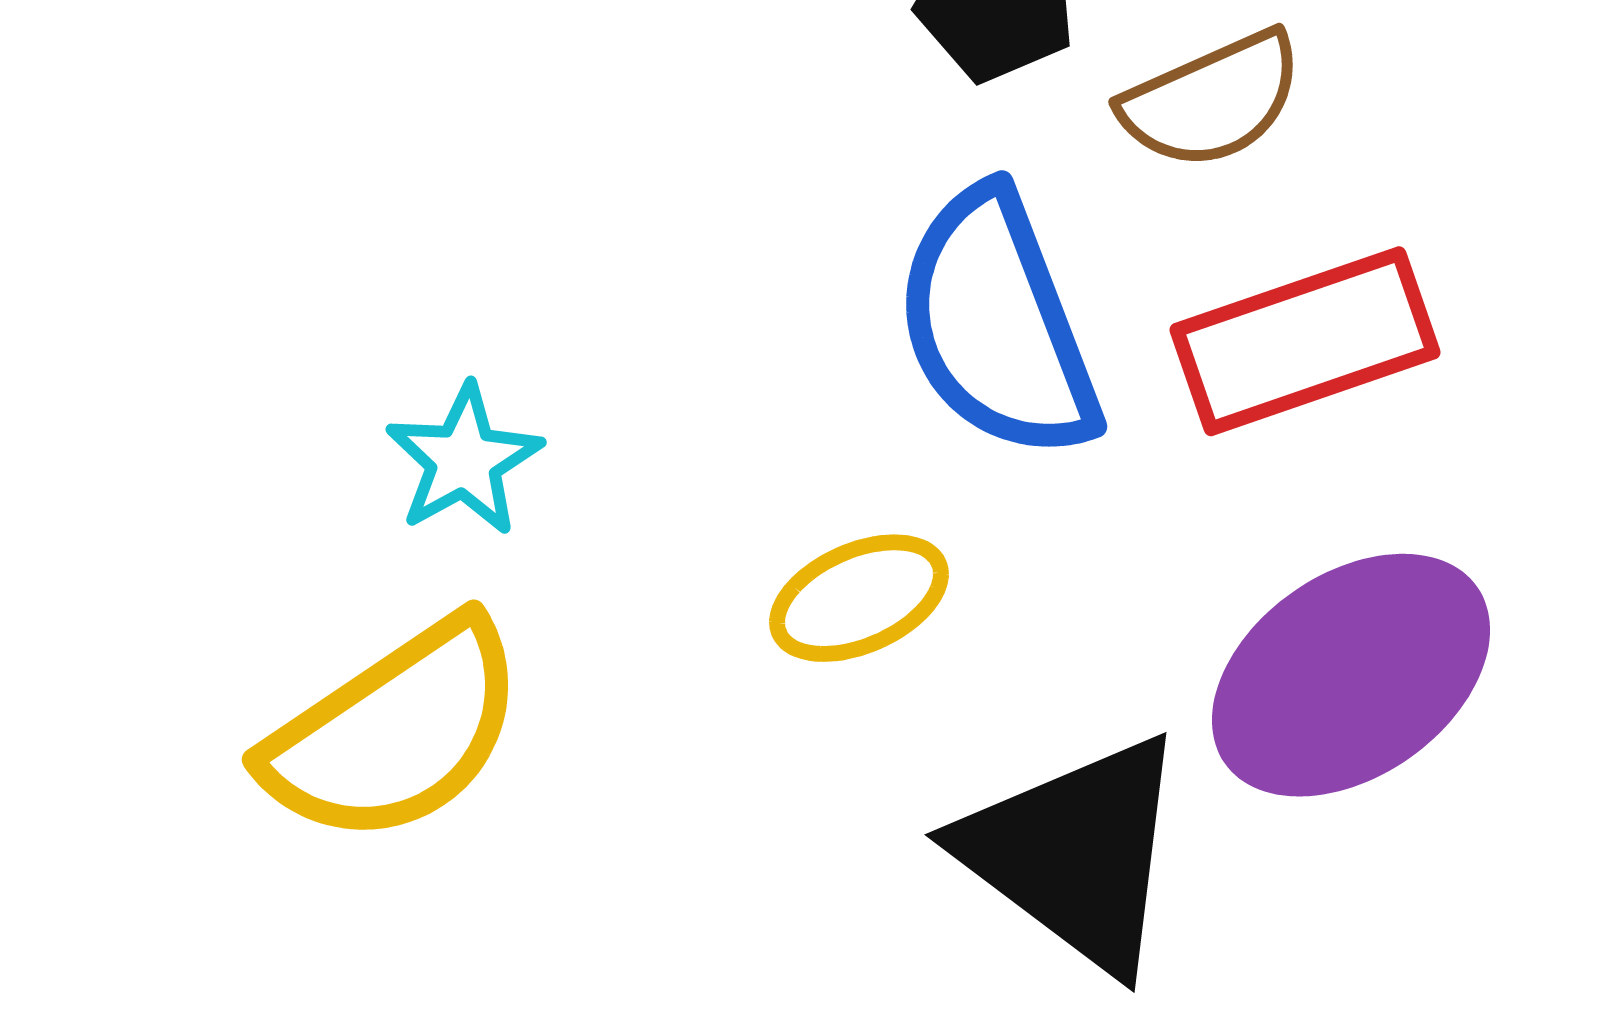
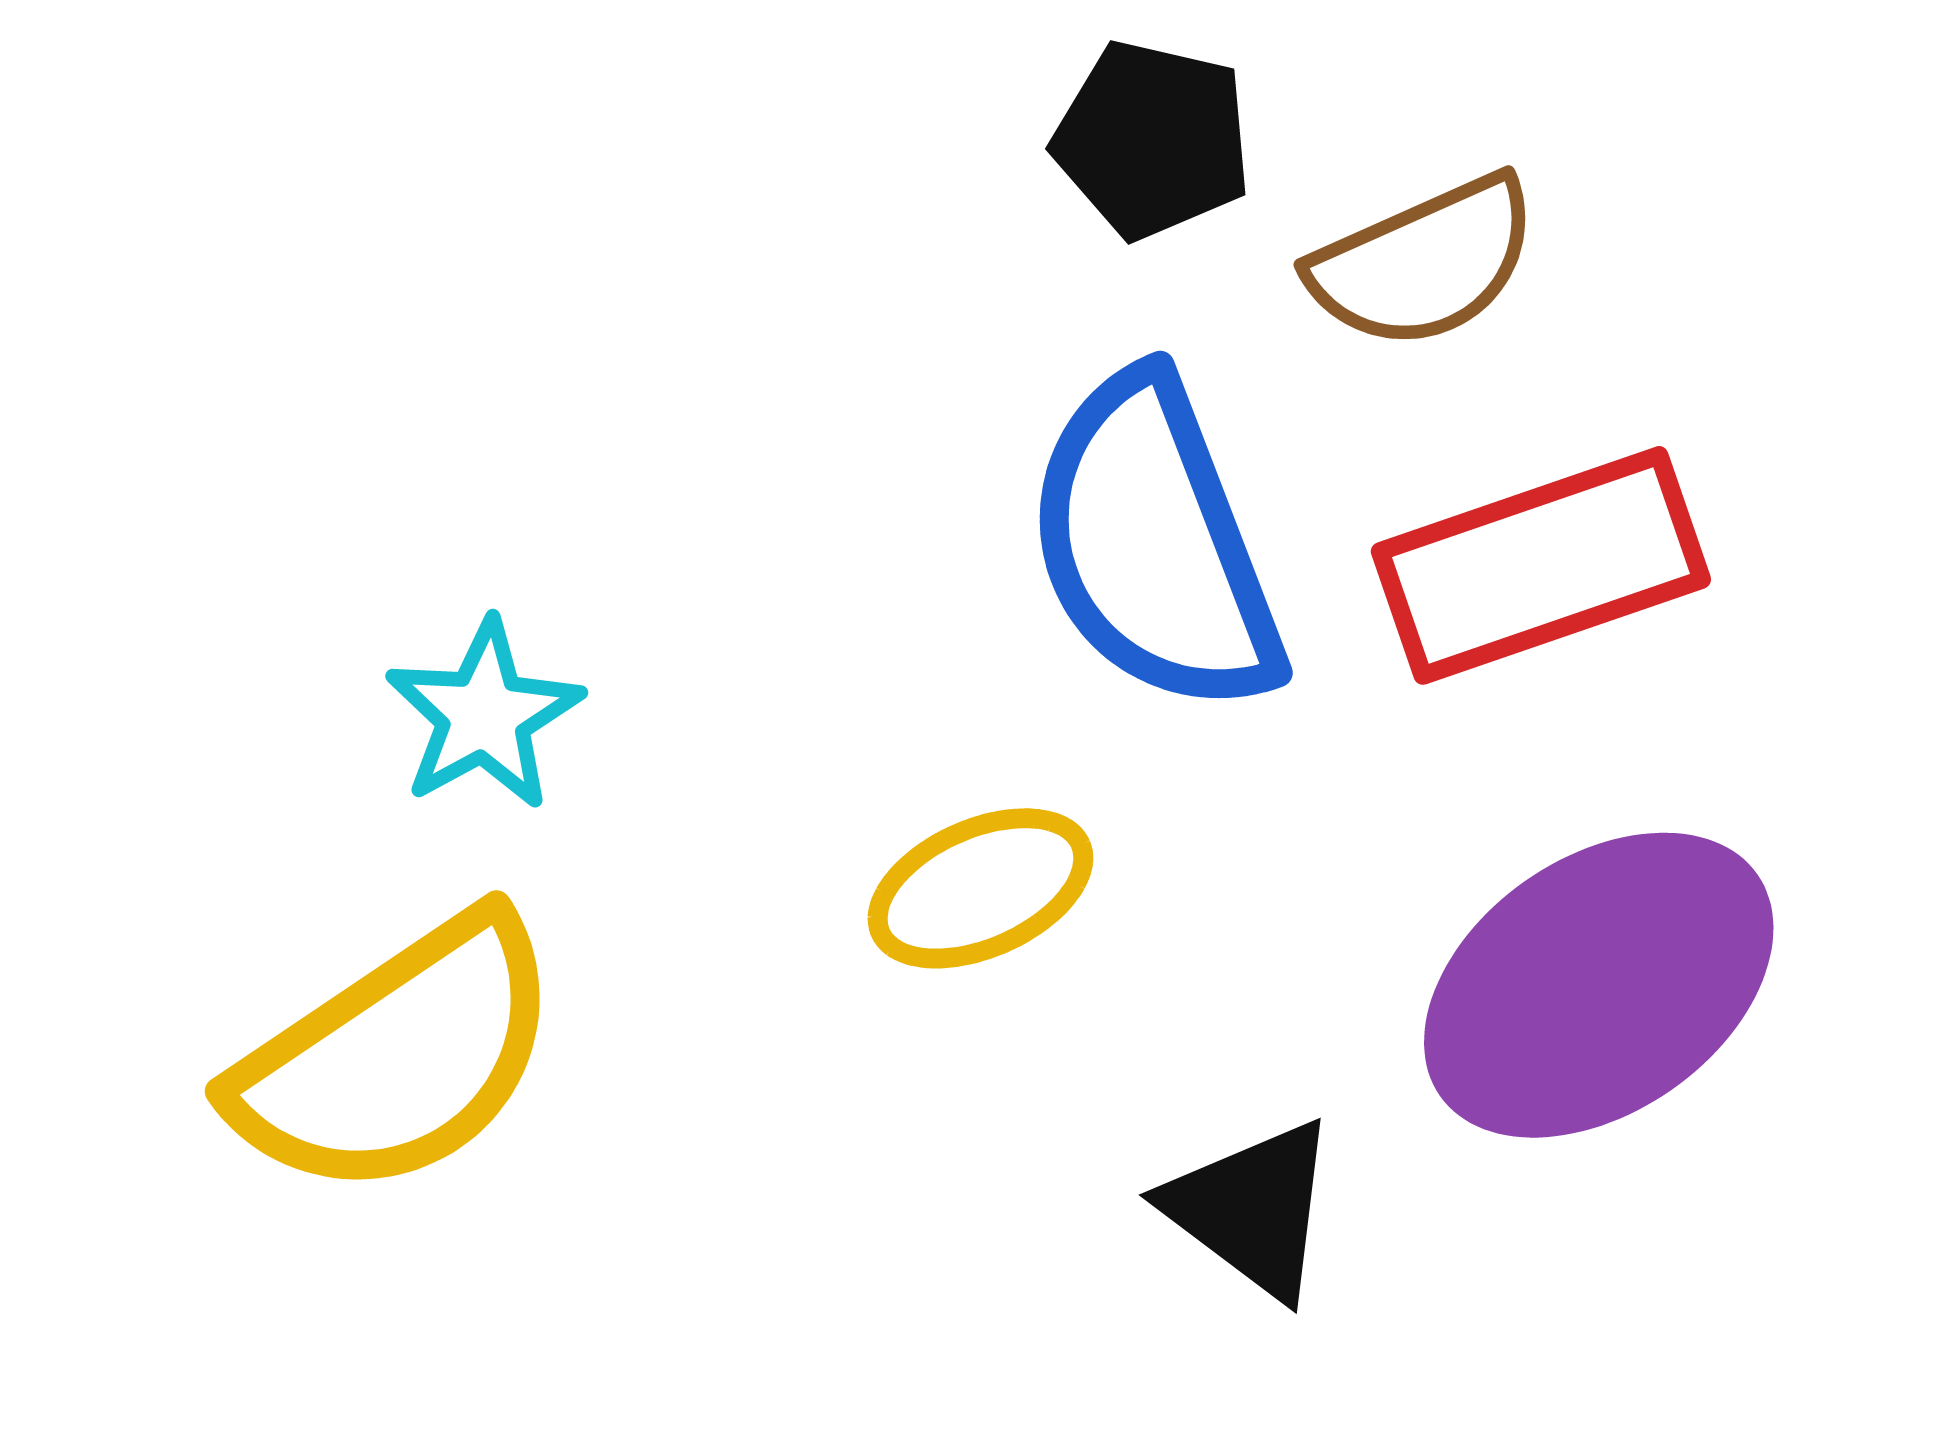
black triangle: (1075, 853) -> (1252, 1209), size x0.6

